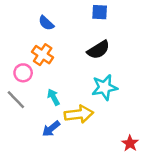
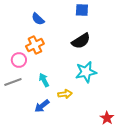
orange cross: (43, 55) -> (35, 45), turned 30
gray line: (16, 100) -> (13, 82), turned -66
yellow arrow: (79, 114) -> (65, 94), size x0.6

